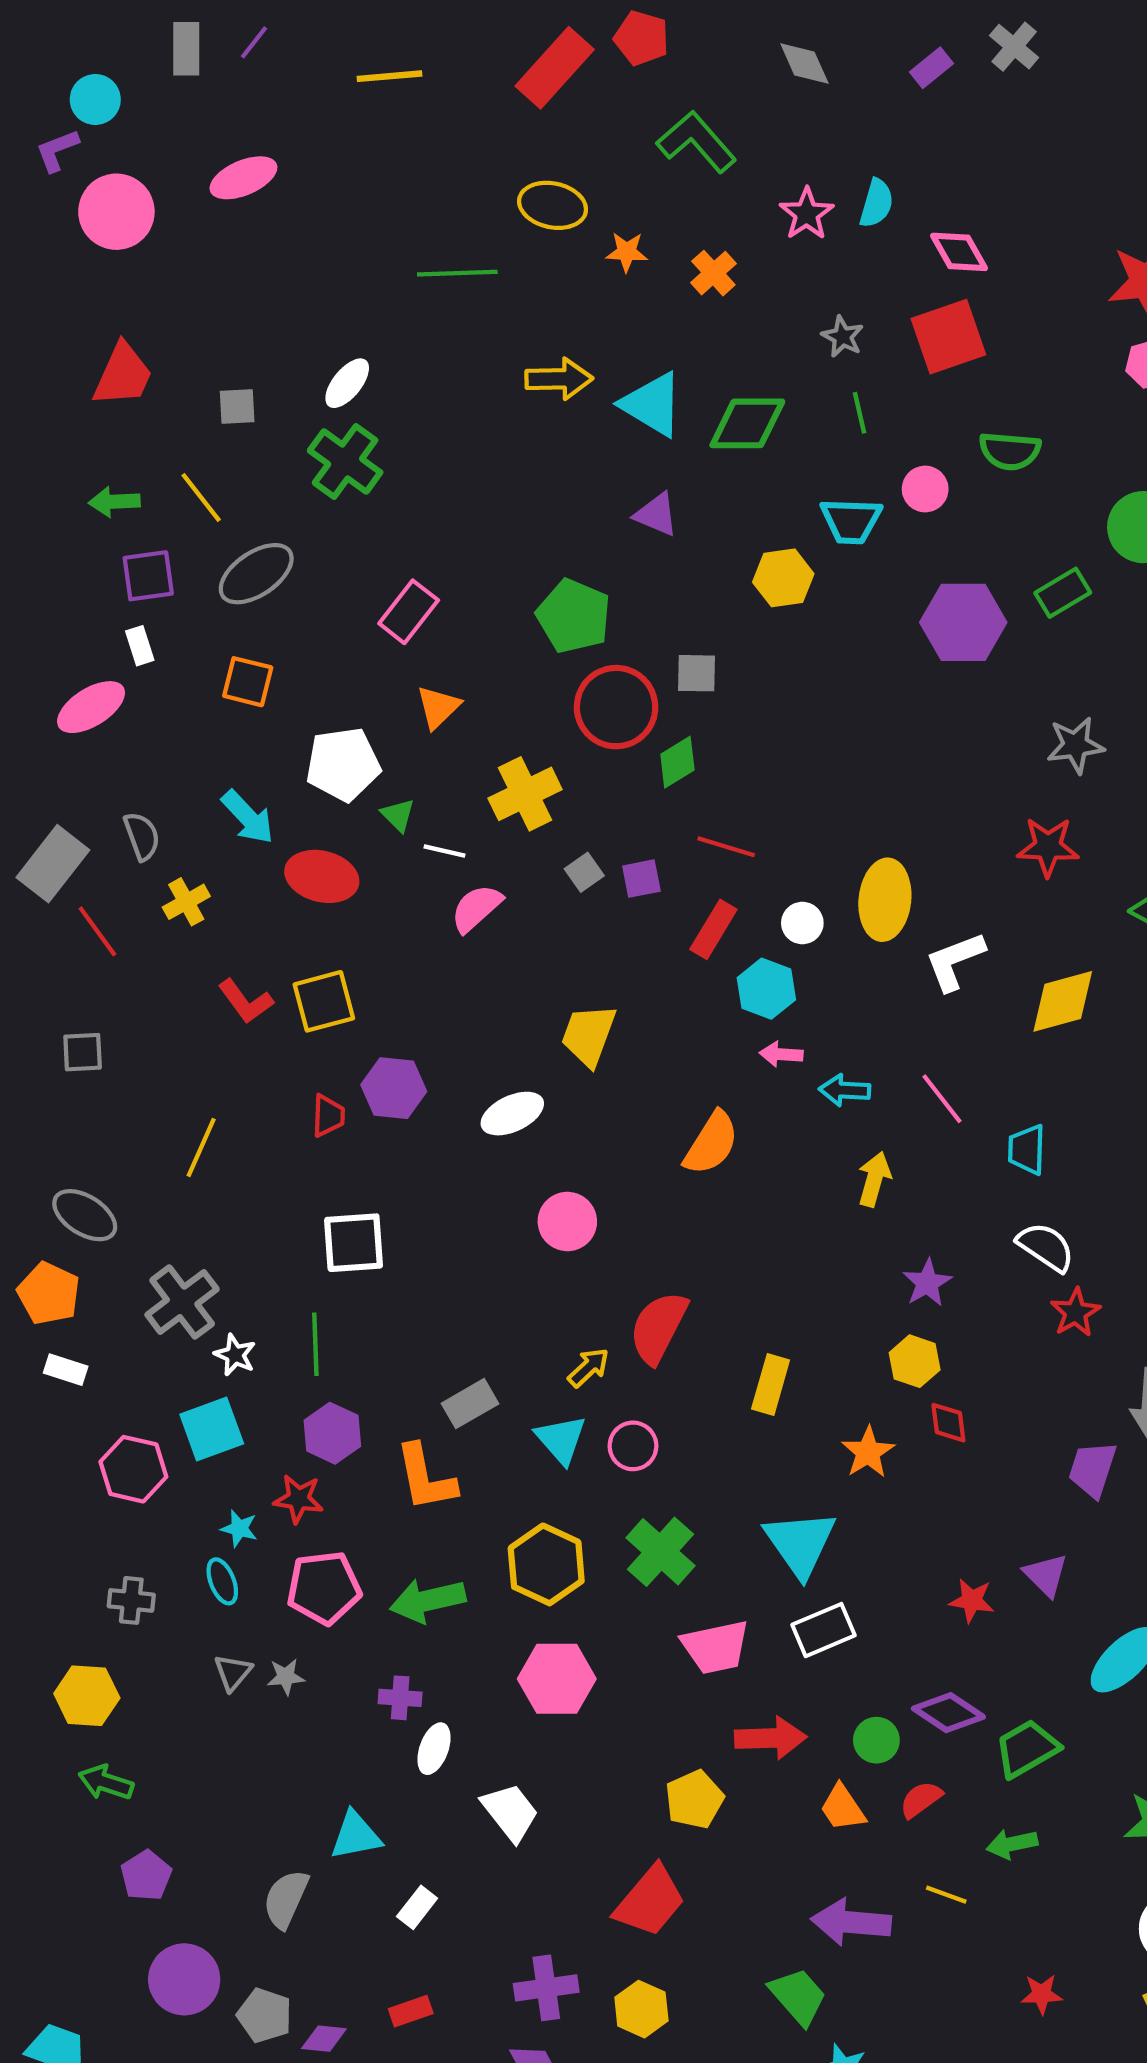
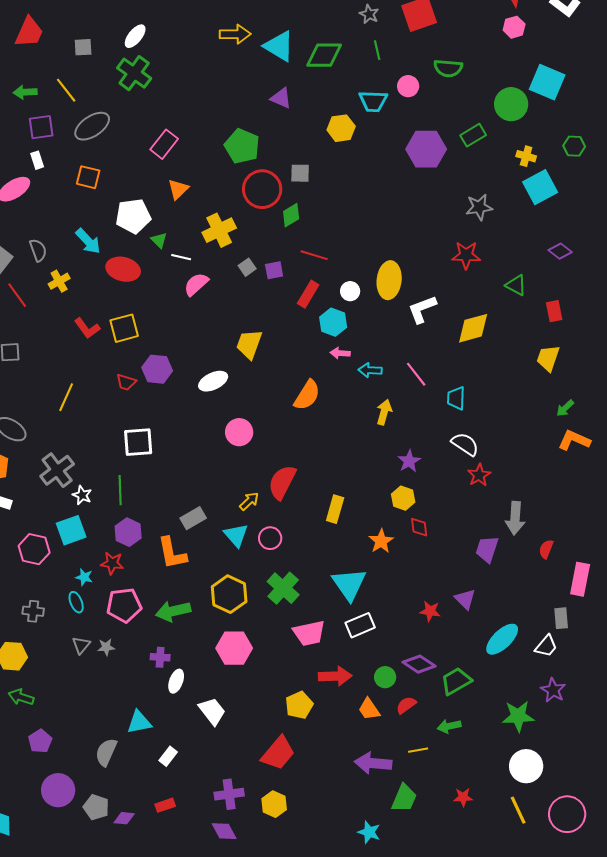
red trapezoid: (328, 1116) -> (126, 382), turned 105
yellow line: (946, 1895) -> (418, 750), turned -30
green trapezoid: (798, 1996) -> (404, 798), moved, turned 64

